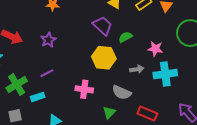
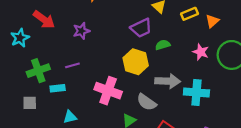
purple trapezoid: (102, 26) -> (141, 28), turned 100
pink star: (155, 49) -> (201, 52), moved
gray arrow: (137, 69) -> (168, 81), size x1.6
pink cross: (84, 89) -> (108, 91), size x1.4

